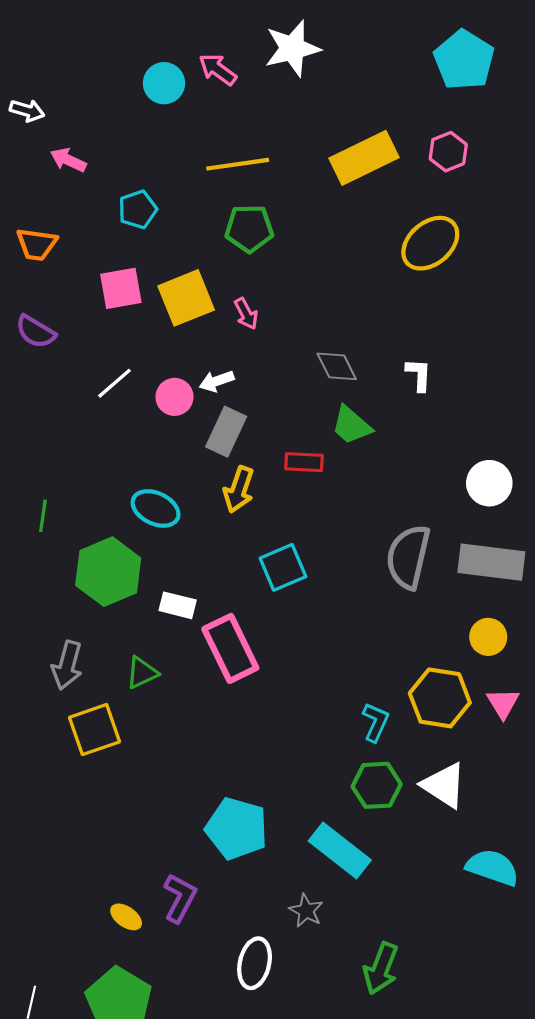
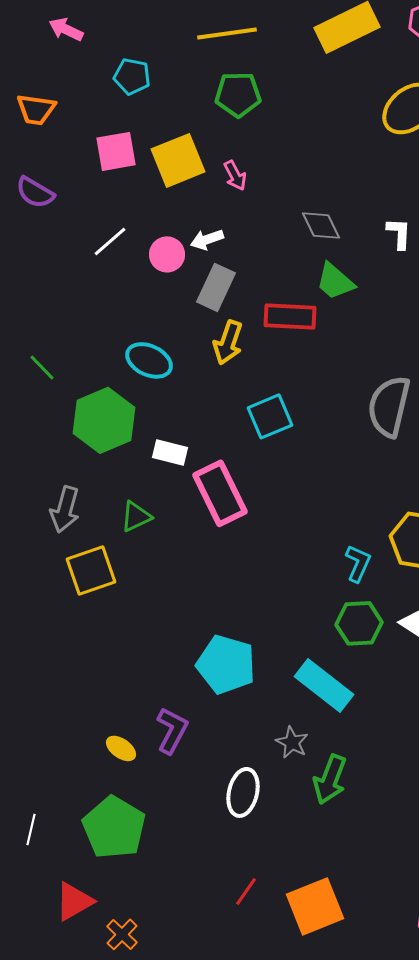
cyan pentagon: (138, 209) -> (132, 76), turned 30
red rectangle: (304, 462) -> (290, 316), size x1.4
green line: (43, 516) -> (42, 367), turned -52
green arrow: (381, 968) -> (330, 779), moved

